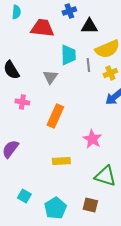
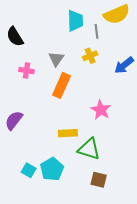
yellow cross: (110, 73) -> (90, 56), moved
gray triangle: (50, 77) -> (56, 59), moved
green triangle: (105, 176) -> (89, 149), moved
cyan pentagon: (55, 208) -> (52, 169), moved

